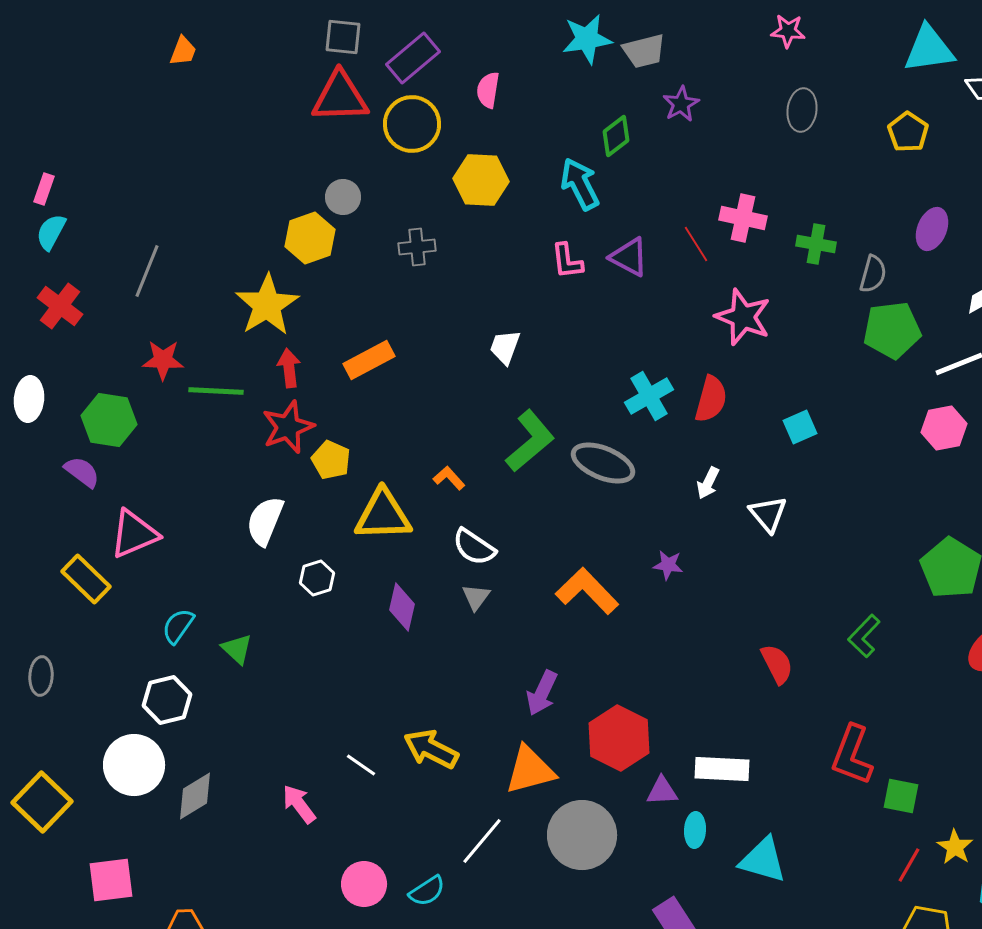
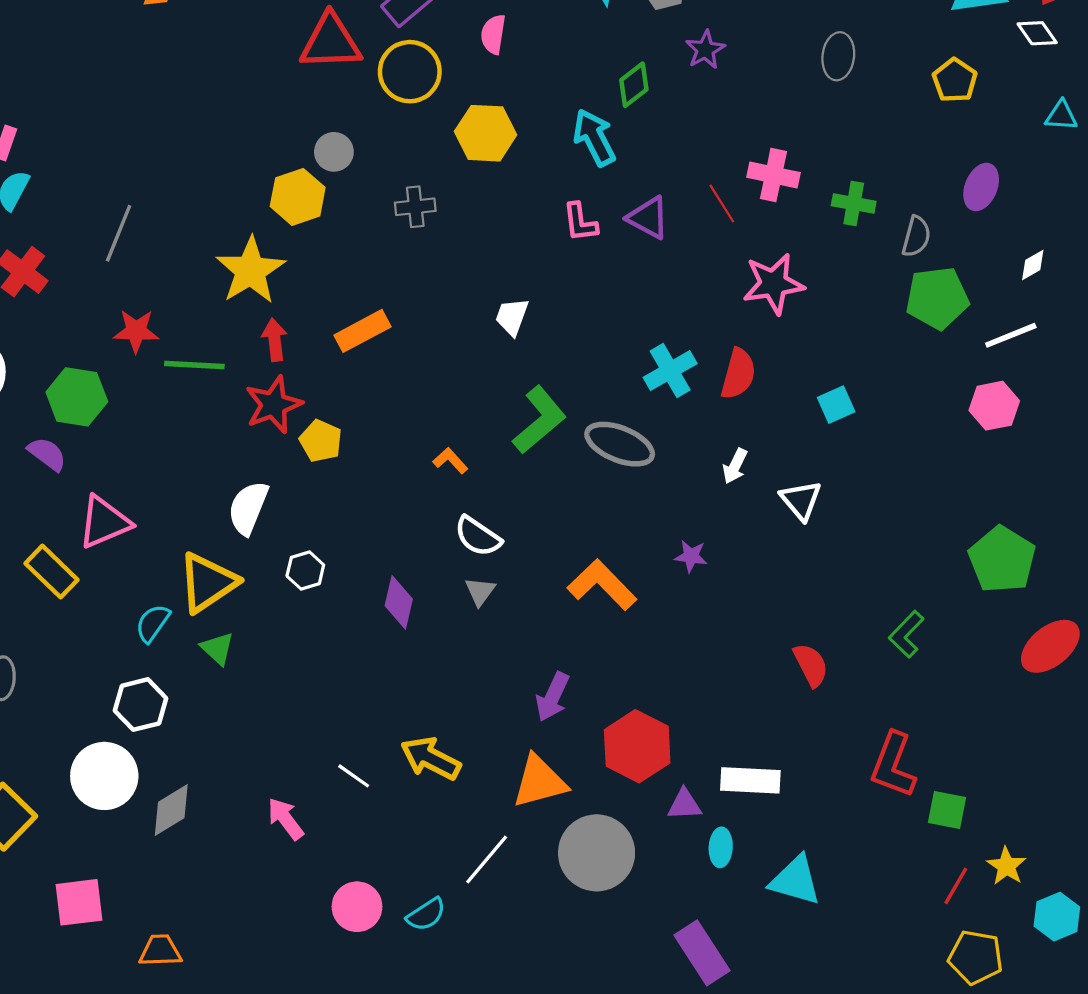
pink star: (743, 317) -> (773, 284), turned -30
yellow triangle: (383, 515) -> (208, 583), moved, turned -32

